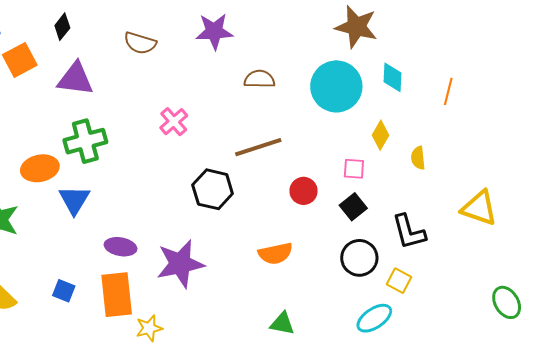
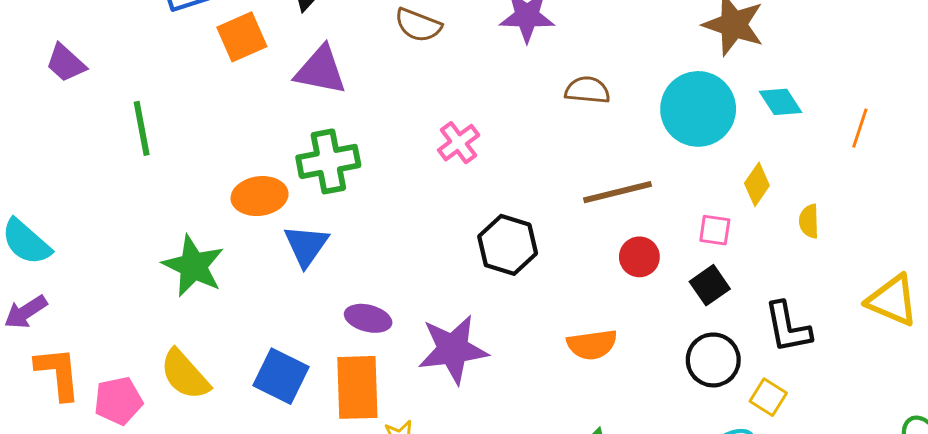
cyan diamond: (393, 77) -> (780, 102), turned -40
brown line: (258, 147) -> (618, 192), moved
blue square: (64, 291) -> (281, 376), size x1.6

